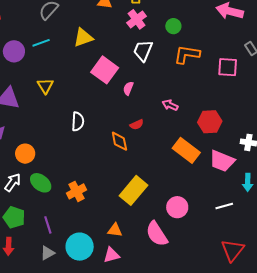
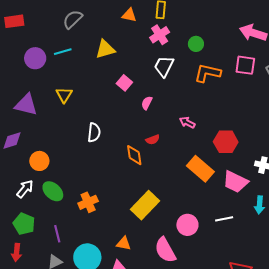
pink square: (228, 67) -> (245, 65), moved
pink square: (105, 70) -> (124, 83), size x0.6
white line: (224, 206) -> (224, 219), moved

